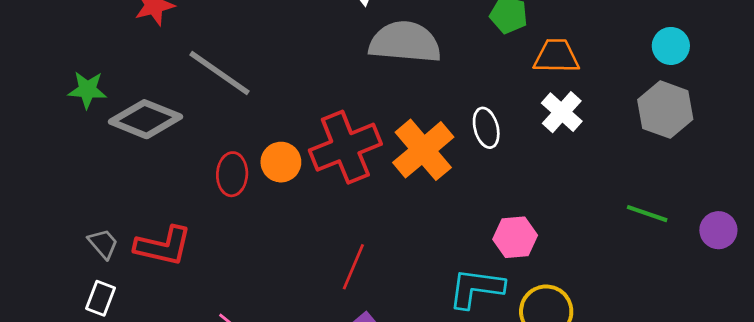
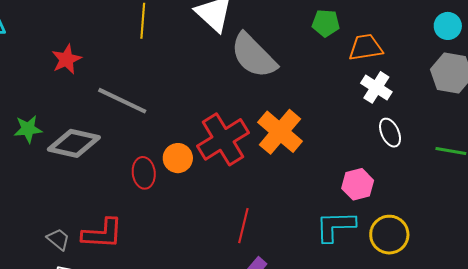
gray semicircle: (405, 42) -> (254, 56), turned -130
white ellipse: (486, 128) -> (390, 133), moved

